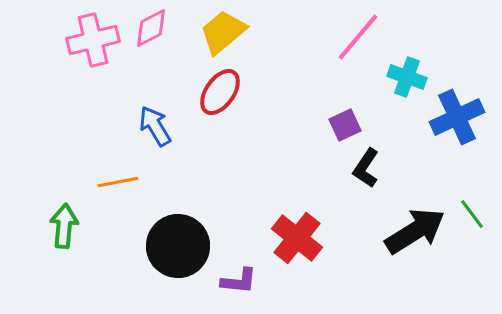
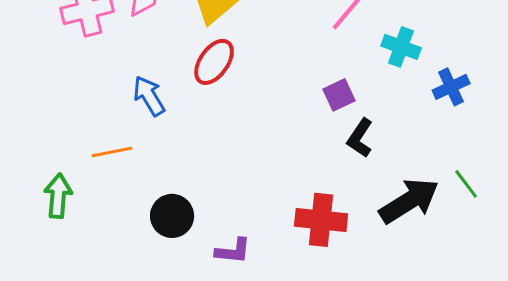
blue cross: (457, 117) -> (451, 87), size x0.7
red cross: (297, 238) -> (321, 220), moved, turned -33
black circle: (178, 246) -> (172, 216), size x0.7

